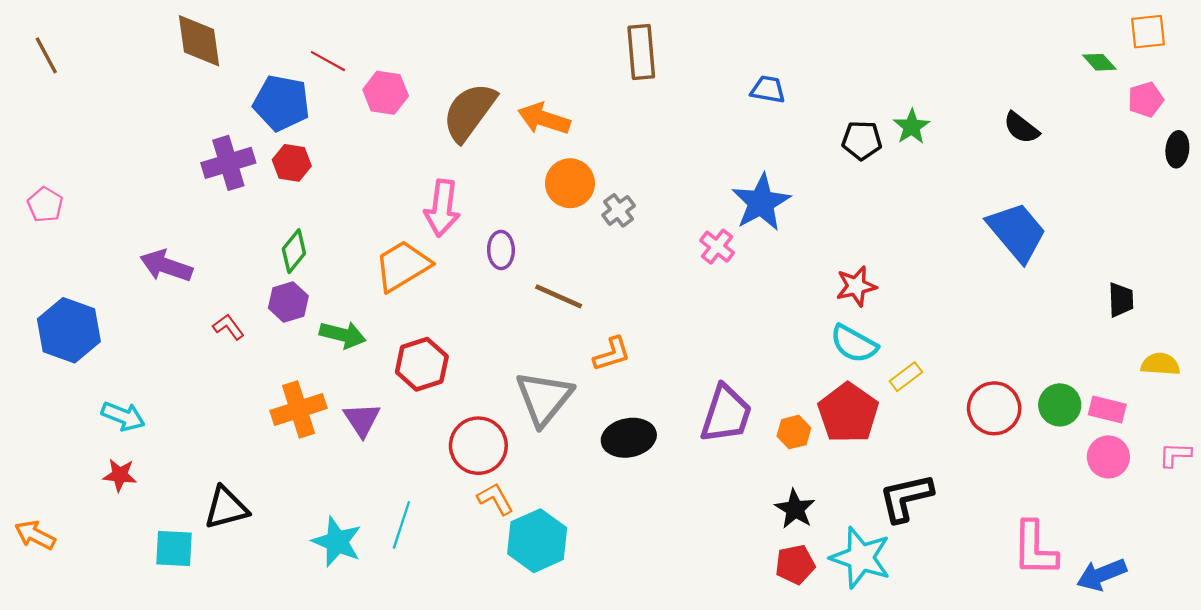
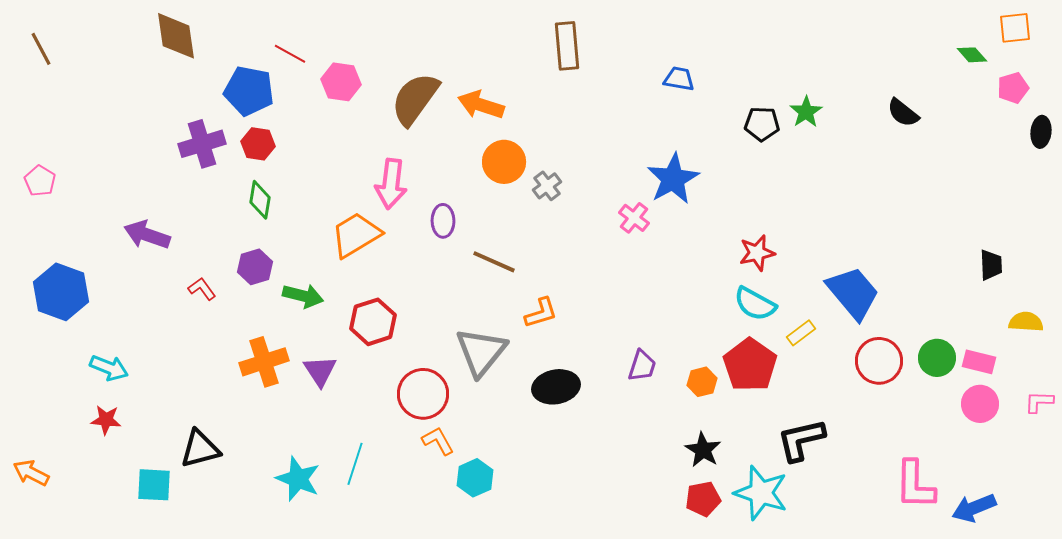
blue trapezoid: (1017, 232) -> (853, 293), moved
green diamond: (294, 251) -> (260, 200), moved, turned -30
purple trapezoid: (726, 414) -> (642, 366), size x0.6
cyan hexagon: (537, 541) -> (475, 478), size x0.7

